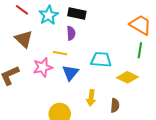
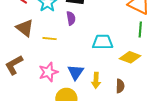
yellow line: (60, 53) -> (50, 39), moved
pink star: (43, 67) -> (48, 72), moved
blue triangle: (70, 73) -> (76, 72), moved

